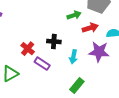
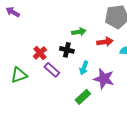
green arrow: (74, 15) -> (79, 32), moved
purple star: (99, 52) -> (104, 79), moved

